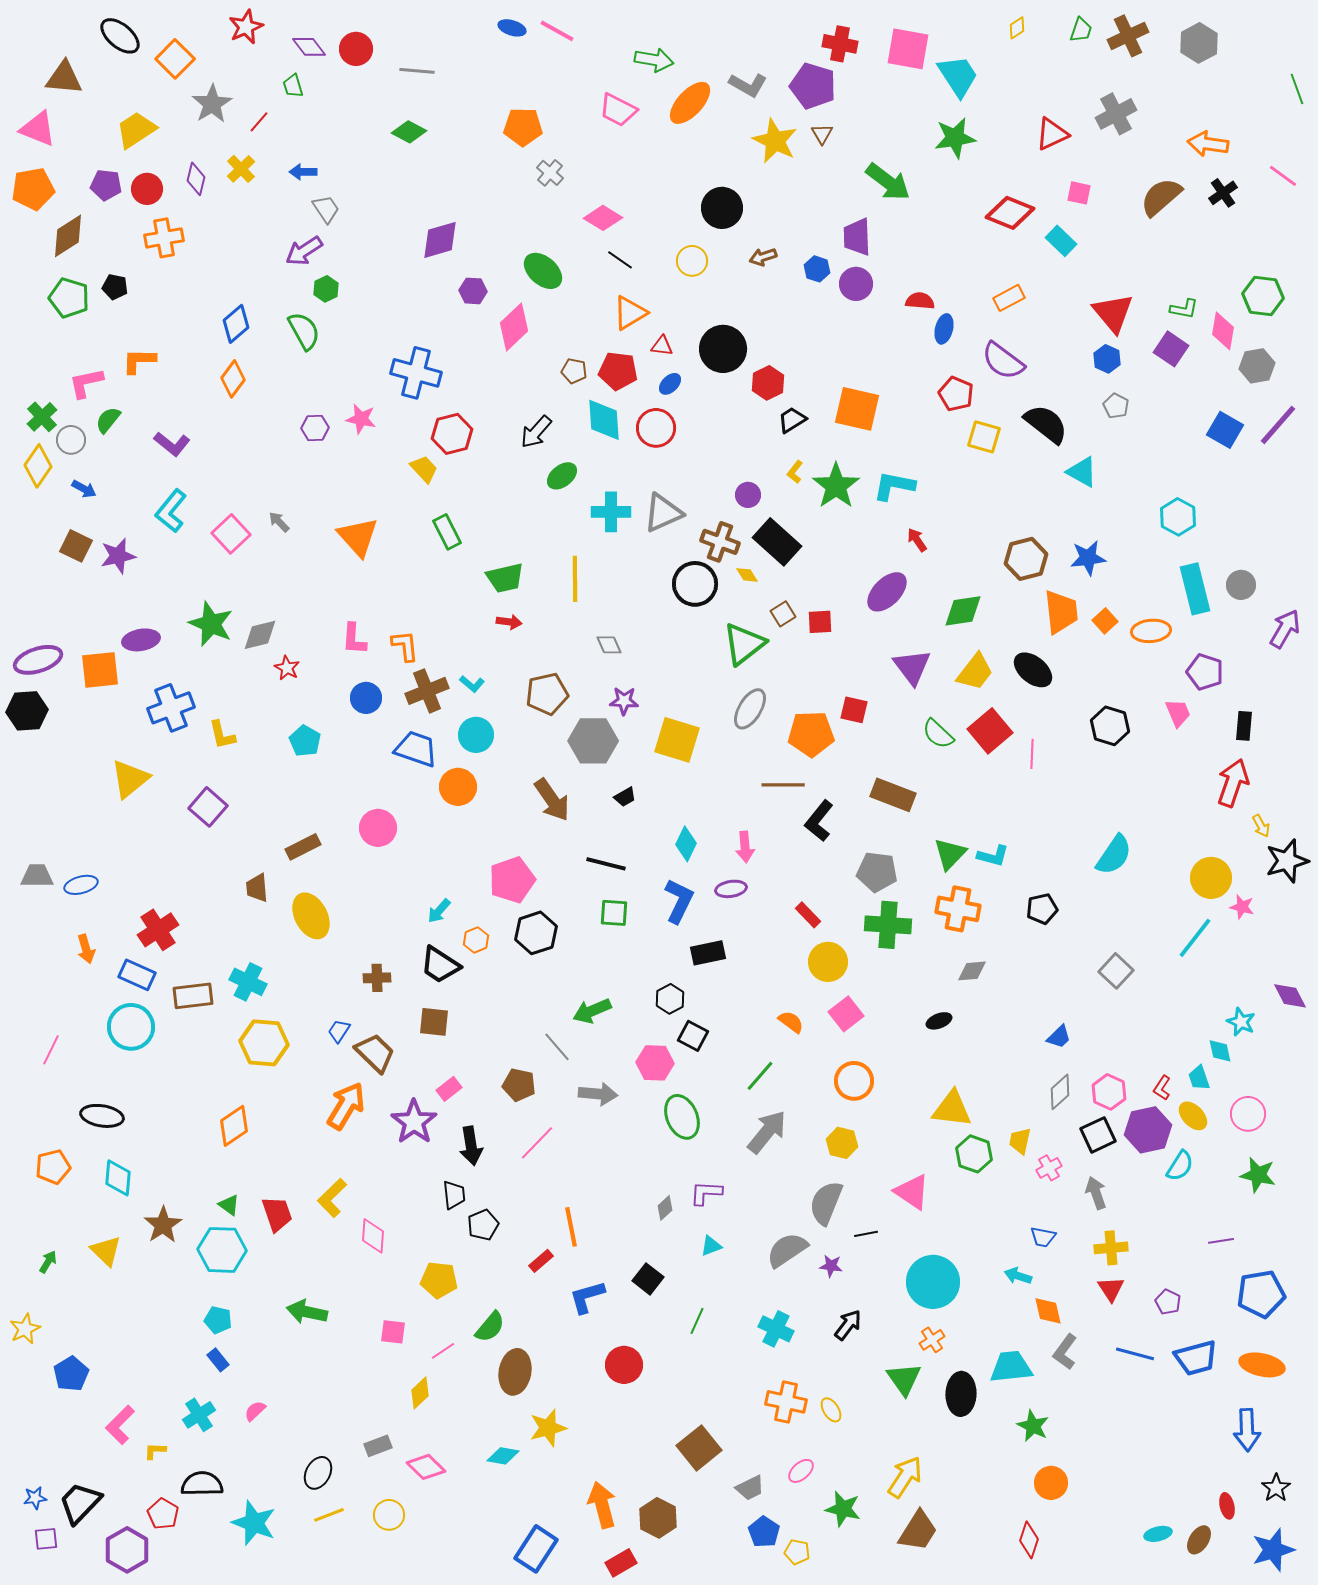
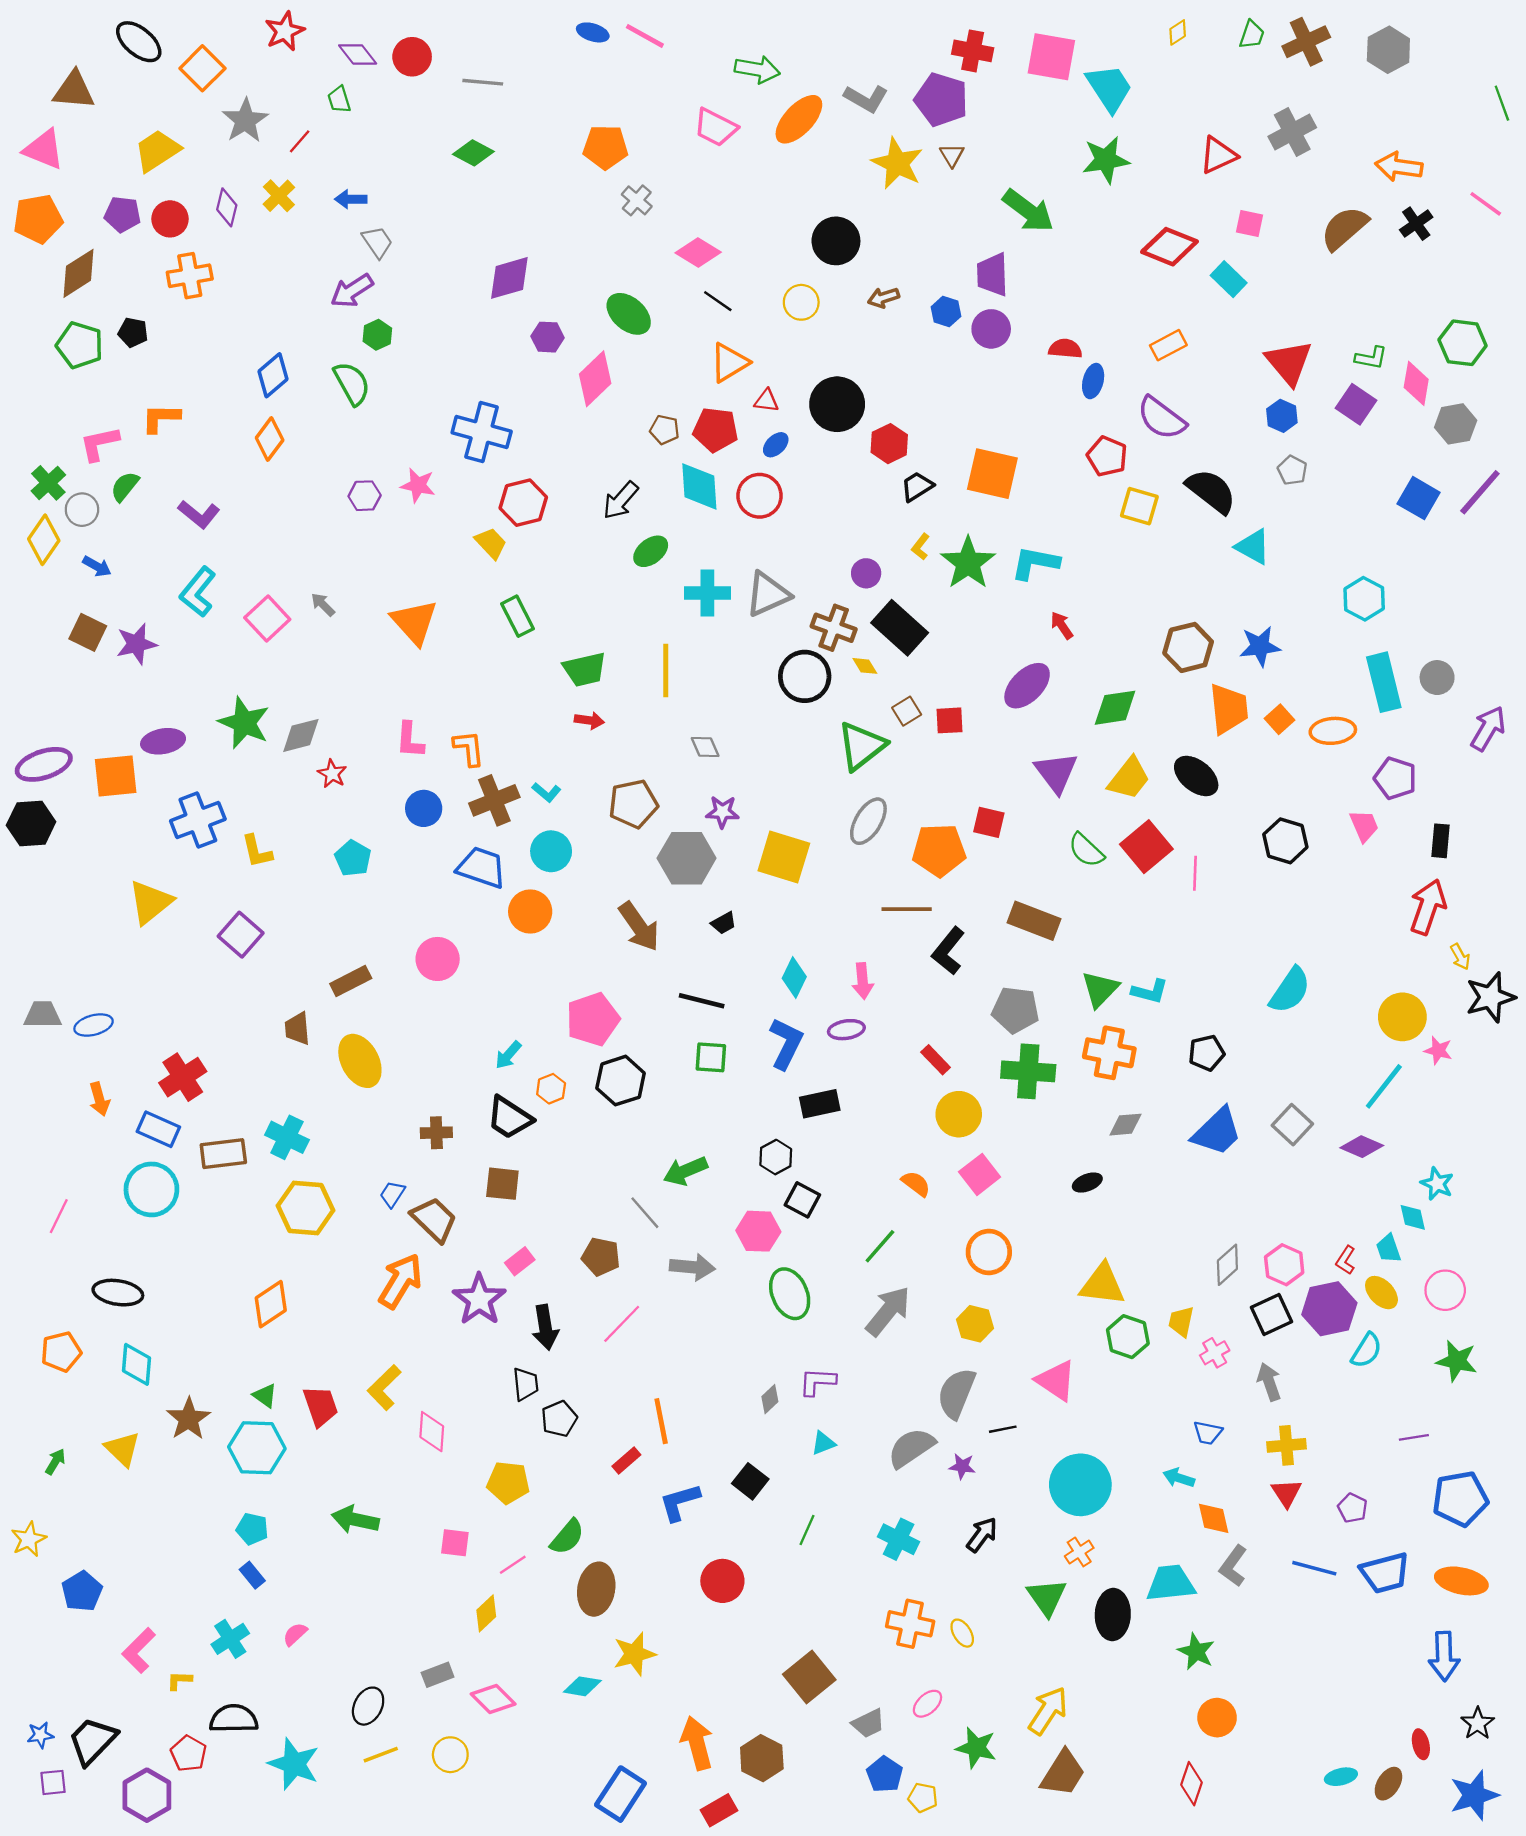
purple diamond: (1290, 996) -> (1362, 1147), moved, turned -39
blue trapezoid: (1059, 1037) -> (1217, 1132), moved, size x1.8

